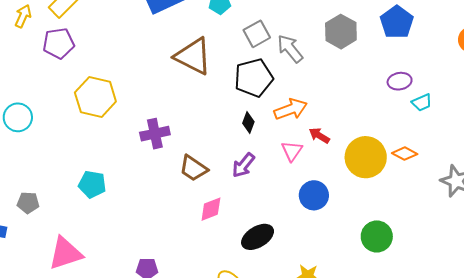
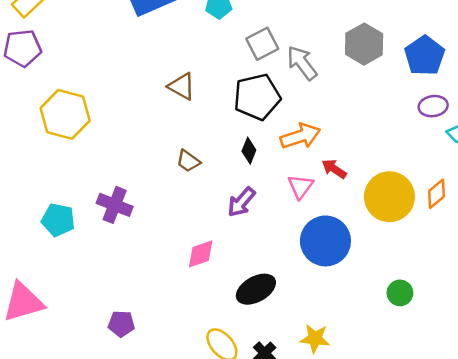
blue pentagon: (397, 22) -> (425, 56), moved
brown triangle: (193, 56) -> (181, 86), moved, size x0.6
purple cross: (155, 134) -> (115, 205), moved, turned 32
orange diamond: (405, 154) -> (437, 194), turned -70
brown trapezoid: (193, 168) -> (188, 161), moved, size x0.7
blue circle: (314, 195) -> (325, 241), size x1.4
green circle: (377, 236) -> (400, 293), size x0.7

